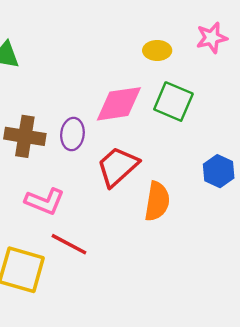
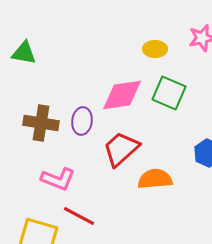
orange semicircle: (157, 201) -> (155, 179), turned -104

